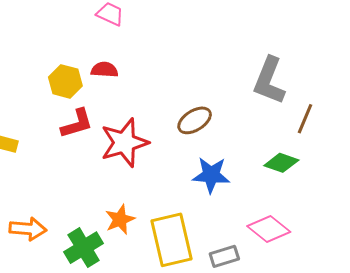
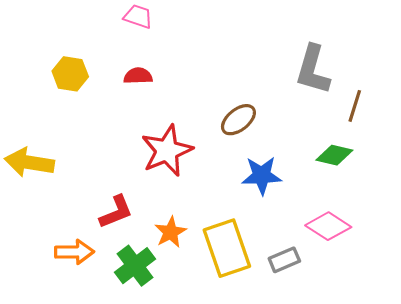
yellow hexagon: (65, 81) -> (70, 74), moved
red L-shape: (77, 124) -> (116, 212), moved

